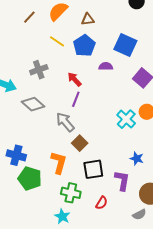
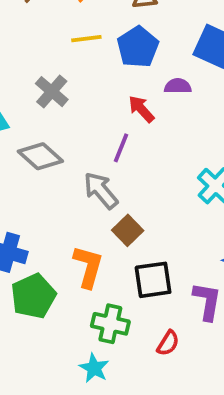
yellow line: (57, 41) -> (86, 39), turned -42
gray cross: (39, 70) -> (52, 92), turned -30
red arrow: (74, 79) -> (141, 109), moved
green pentagon: (30, 178) -> (33, 296), turned 30

